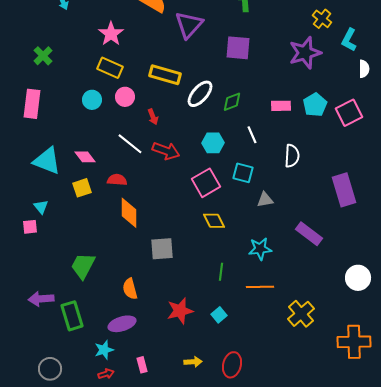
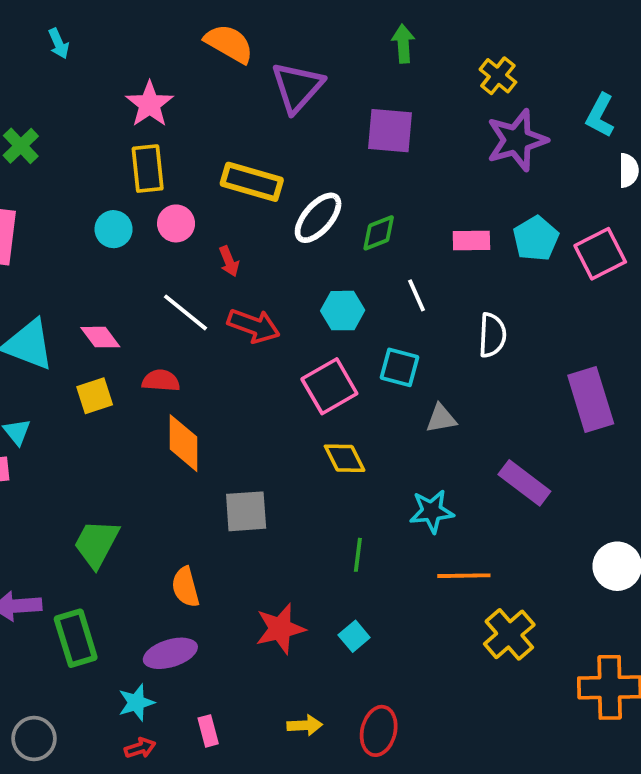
yellow cross: (322, 19) -> (498, 76), moved
yellow rectangle: (110, 68) -> (148, 169), turned 60
orange line: (260, 287) -> (464, 576), moved

